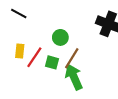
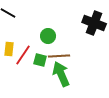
brown line: (72, 58) -> (59, 56), turned 55

